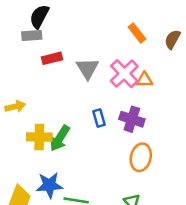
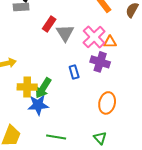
red rectangle: (52, 58) -> (49, 24), moved, turned -42
purple cross: (132, 119) -> (100, 62), moved
blue star: (49, 185) -> (38, 105), moved

